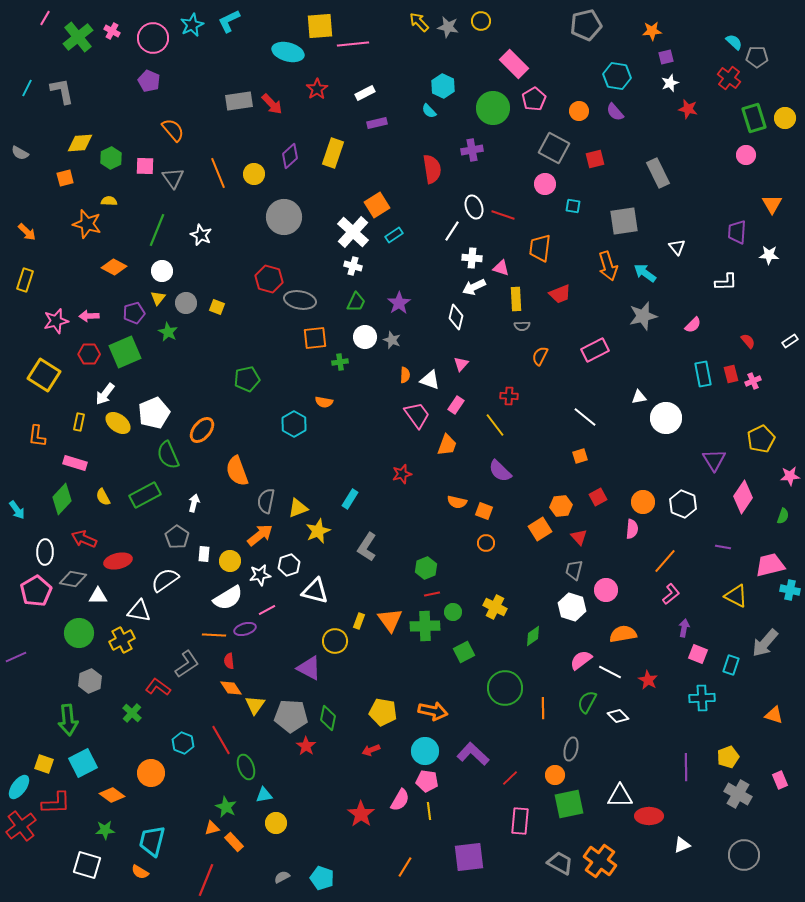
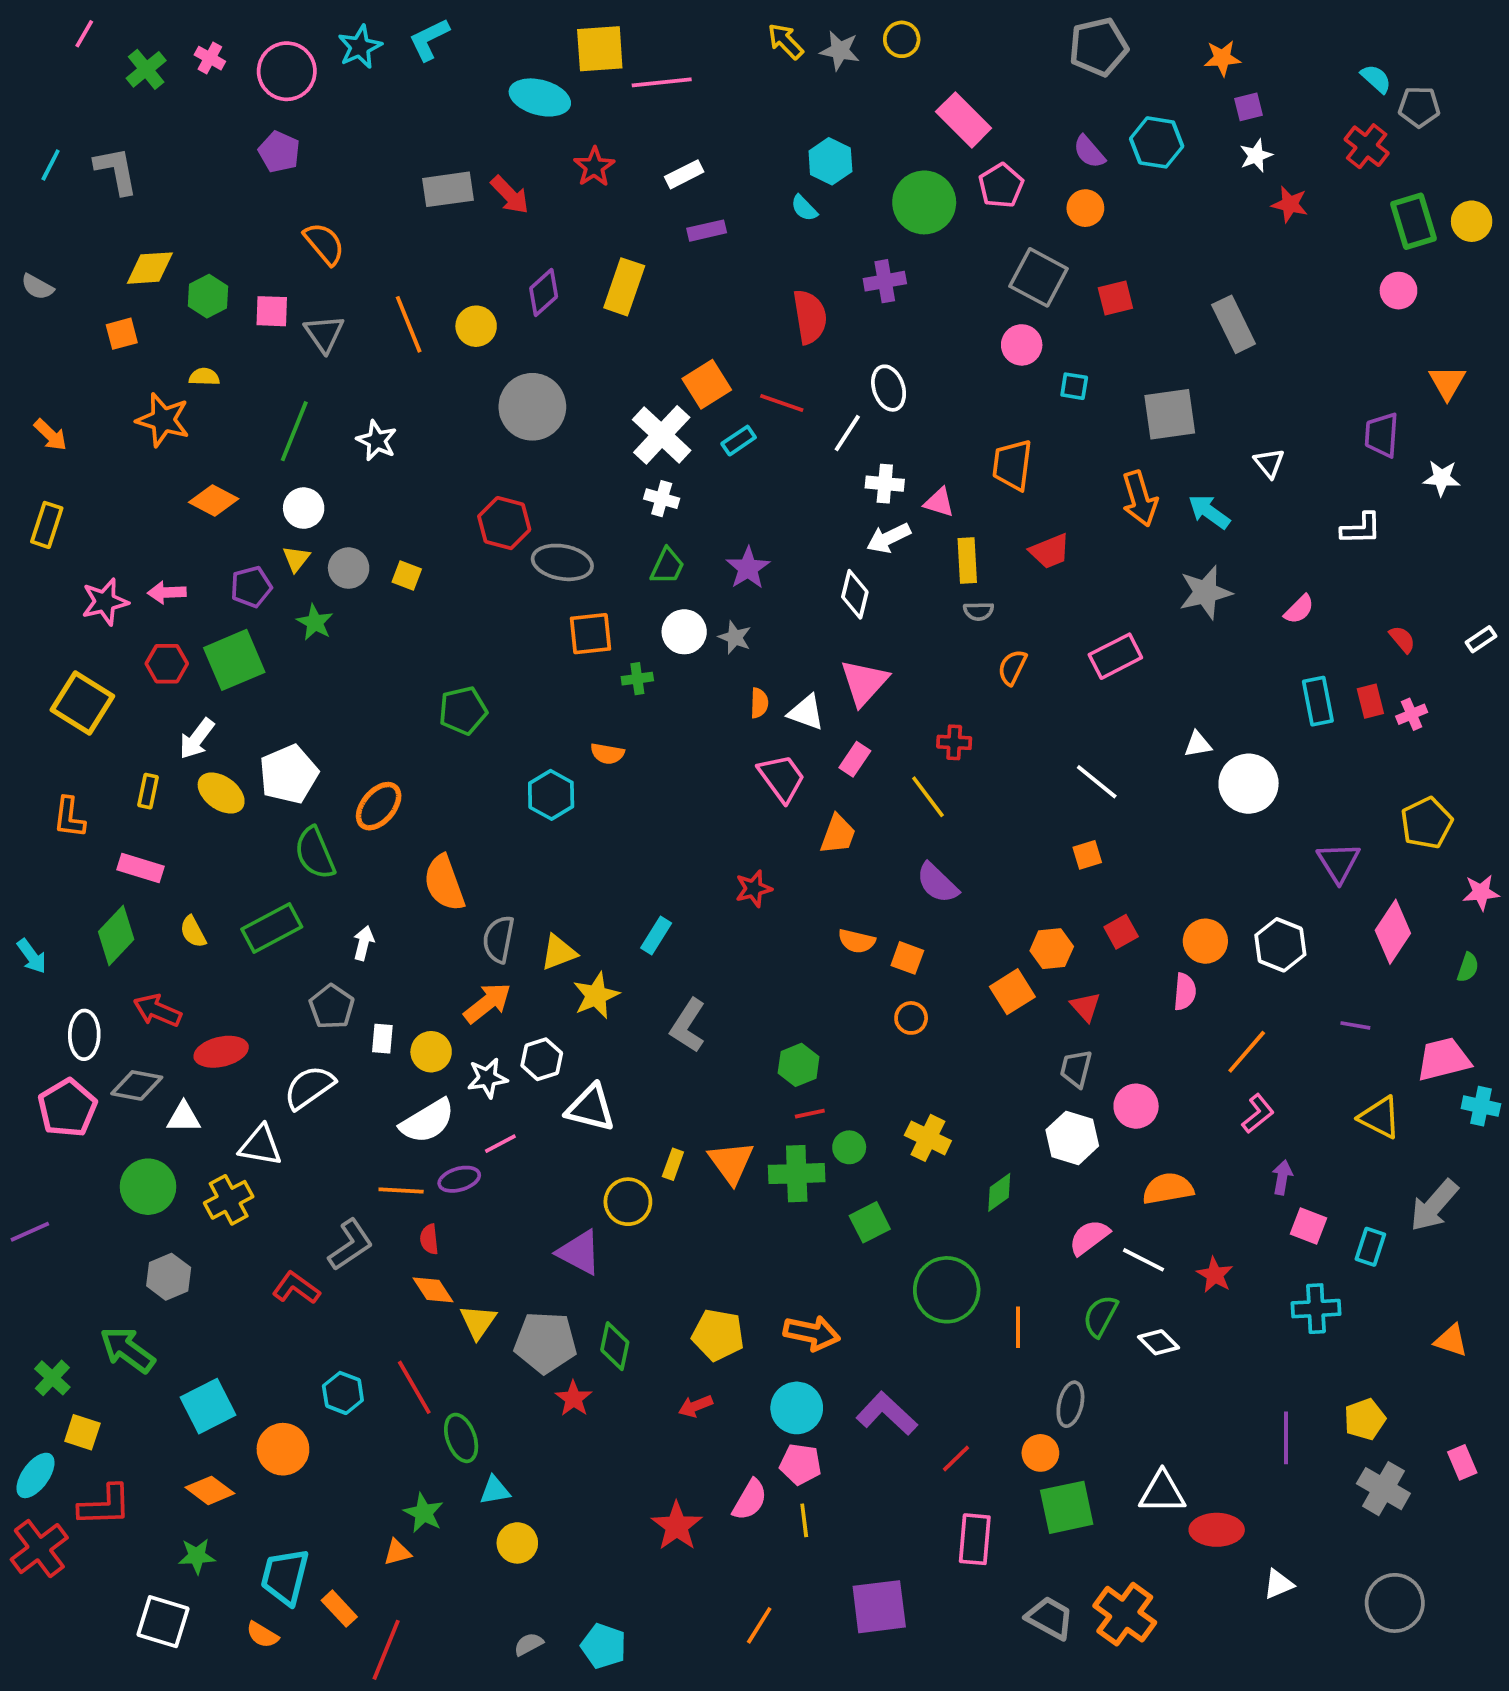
green cross: (78, 37) -> (146, 69), size x0.7
purple semicircle: (615, 112) -> (1089, 152), moved
red line: (503, 215) -> (782, 403), moved
pink triangle: (461, 364) -> (864, 682), size x1.8
green cross: (132, 713) -> (52, 1378), moved
green arrow: (68, 720) -> (127, 1350), turned 132
cyan square: (83, 763) -> (208, 1406), moved
orange rectangle: (234, 842) -> (339, 1609), moved

